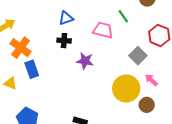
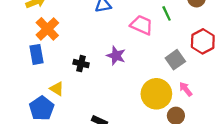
black cross: (64, 41) -> (81, 64), moved
blue rectangle: (32, 69) -> (36, 54), moved
yellow triangle: (10, 83) -> (57, 89), moved

